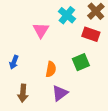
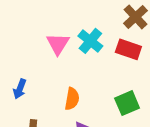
cyan cross: (67, 15) -> (90, 41), moved
green square: (81, 62) -> (127, 103), moved

